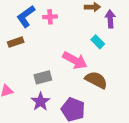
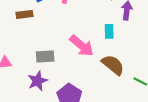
cyan rectangle: (98, 42) -> (109, 31), turned 32
brown semicircle: (96, 80) -> (113, 65), moved

